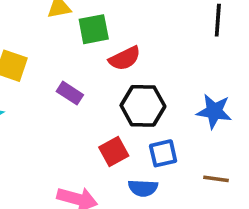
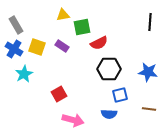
purple rectangle: (70, 93) -> (62, 46), moved
red square: (114, 152) -> (59, 94), moved

